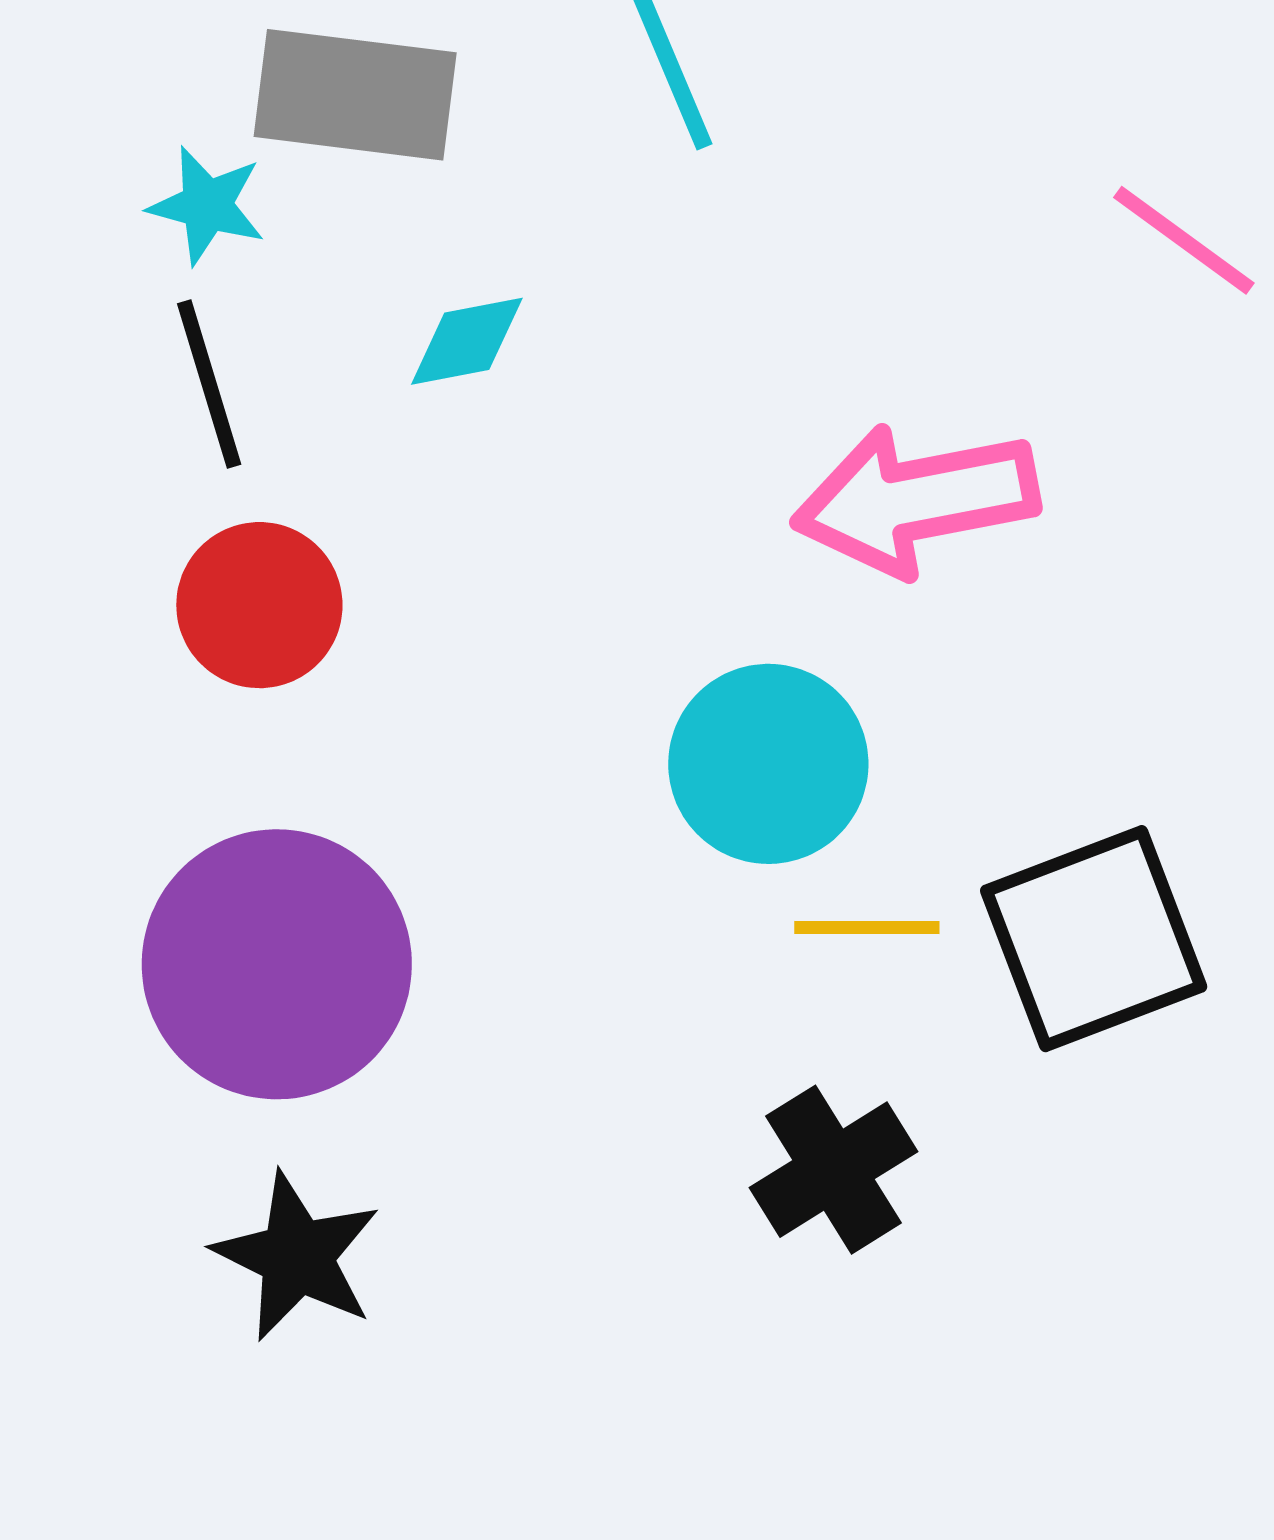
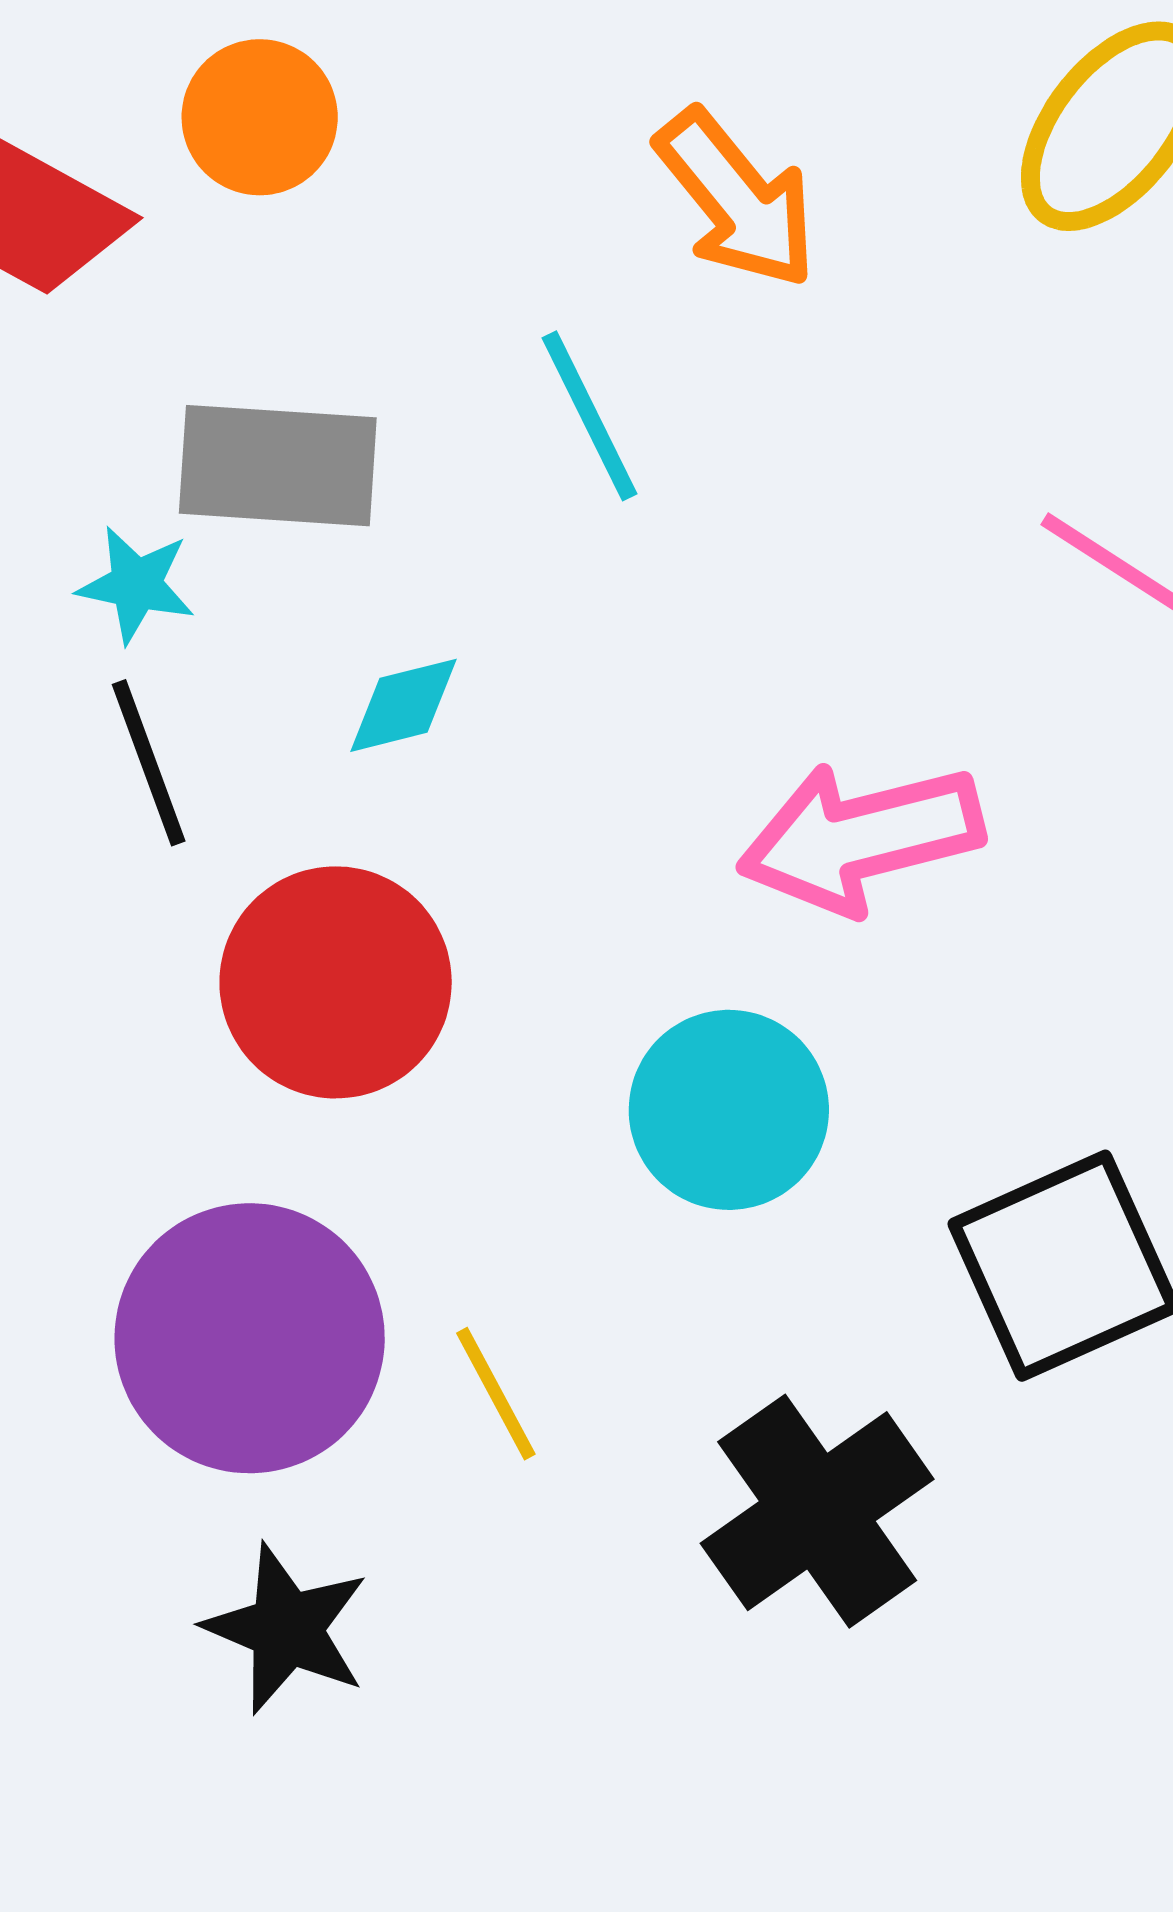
red circle: (259, 605) -> (336, 982), moved, size x1.4
yellow line: (867, 927) -> (496, 1394), moved, turned 65
black cross: (834, 1170) -> (817, 1511), size x1.4

